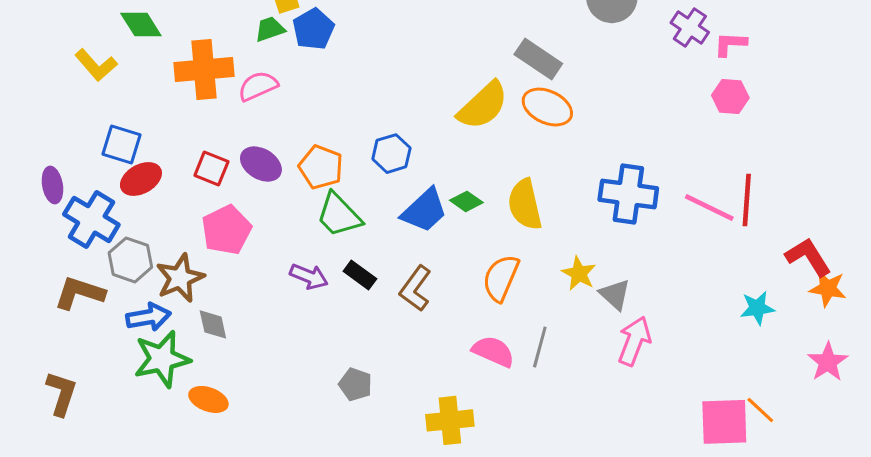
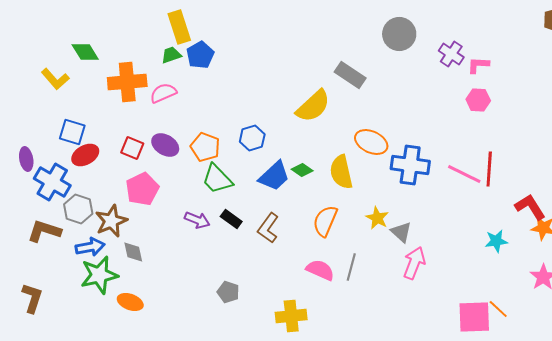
orange ellipse: (547, 107) -> (371, 142), moved

